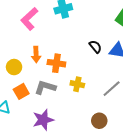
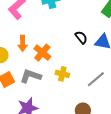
orange cross: (56, 63) -> (42, 53), turned 30

